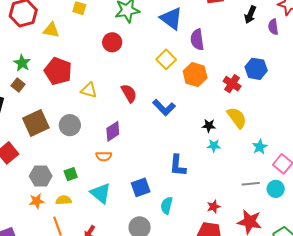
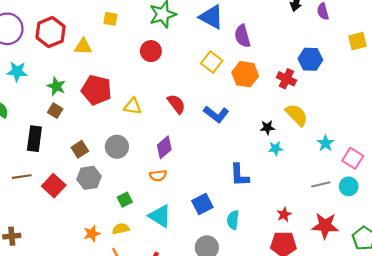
brown square: (36, 123) -> (80, 149), size x0.6
gray hexagon: (41, 176) -> (89, 178), moved

